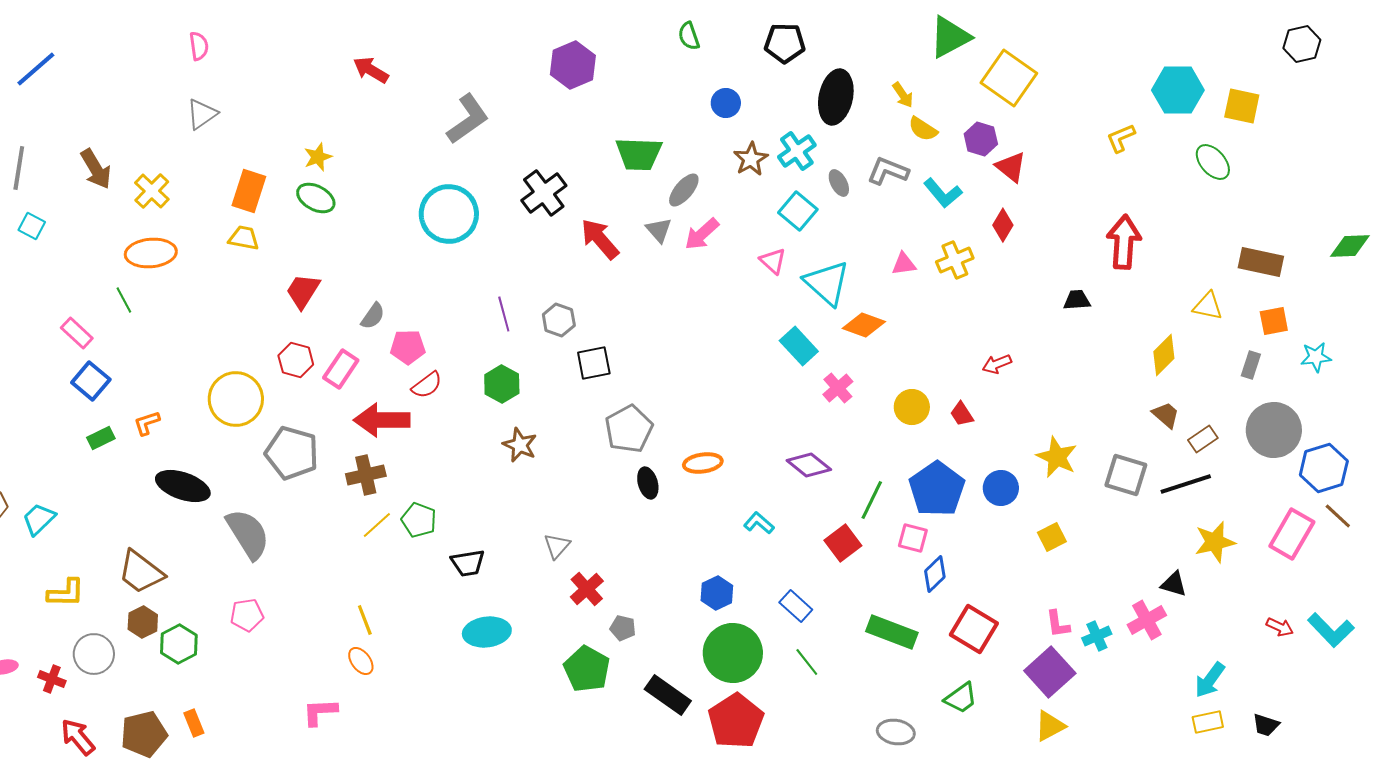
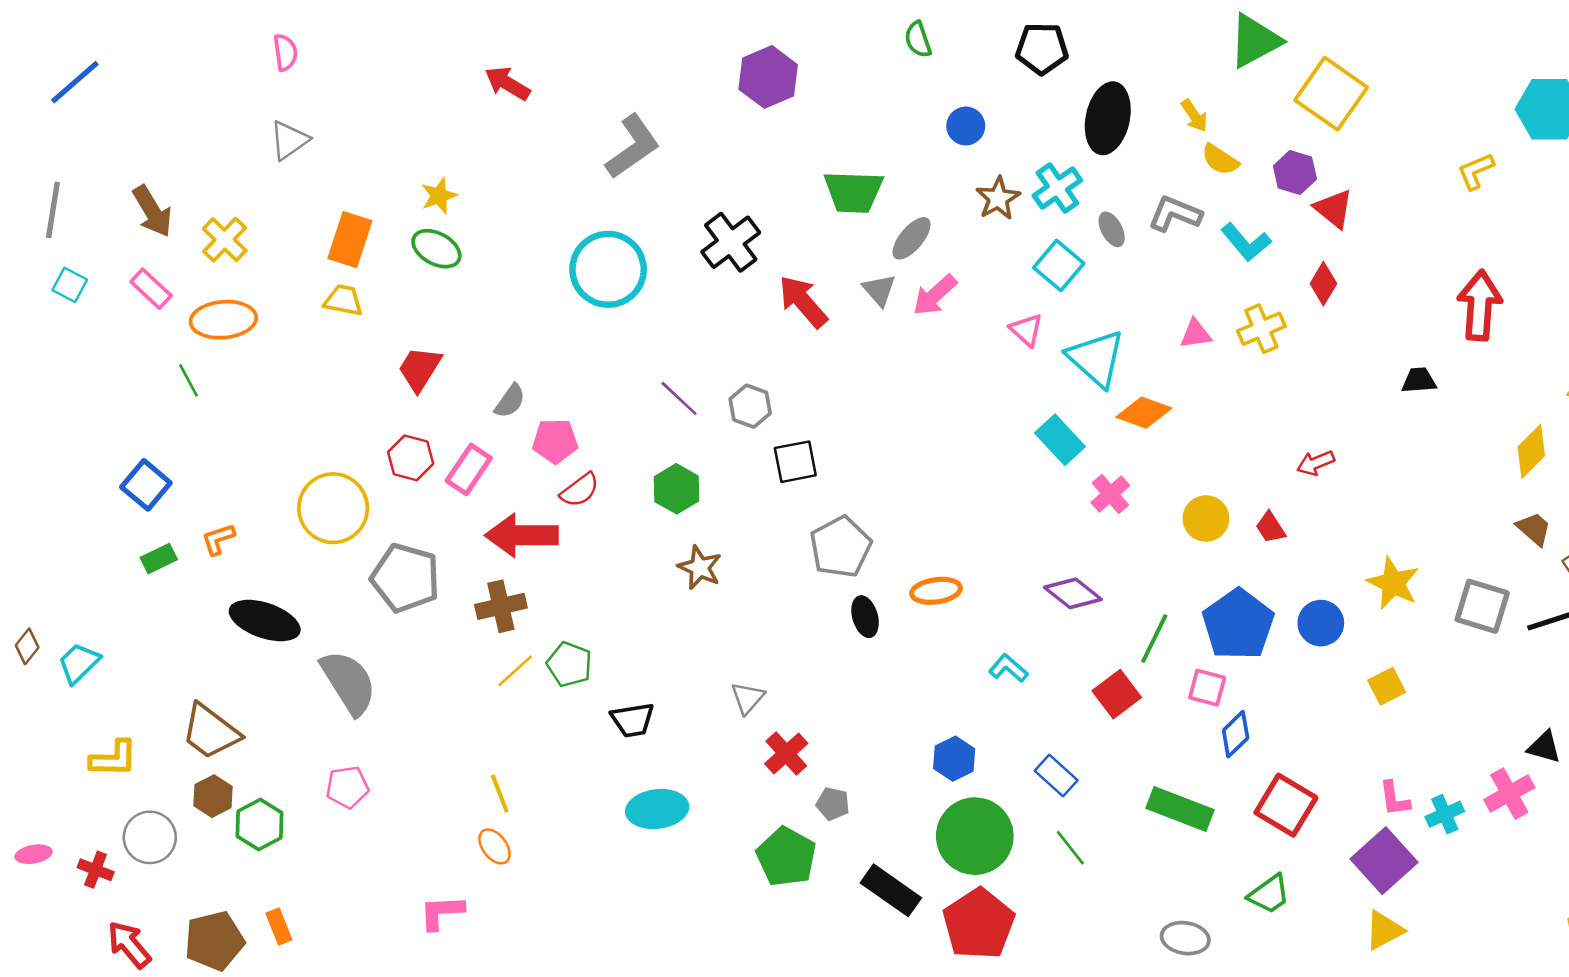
purple line: (504, 314) -> (679, 398), turned -32
pink rectangle: (77, 333) -> (151, 289), moved

